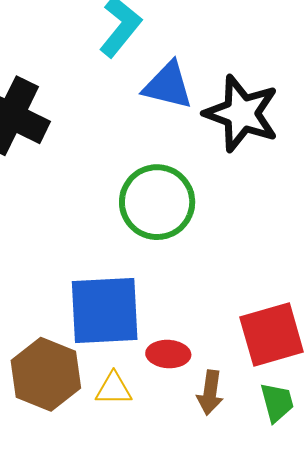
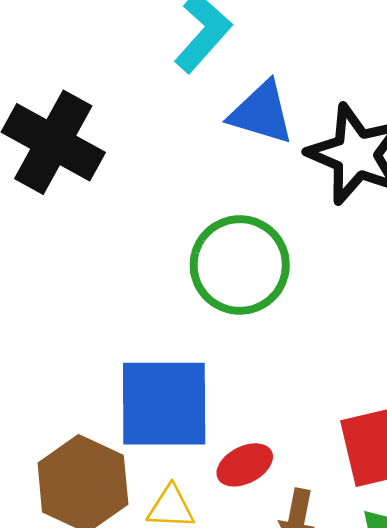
red ellipse: (168, 354) -> (245, 465), turned -33

